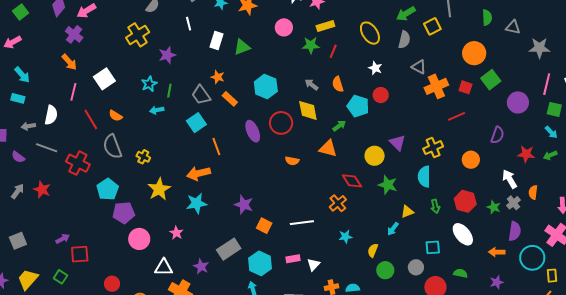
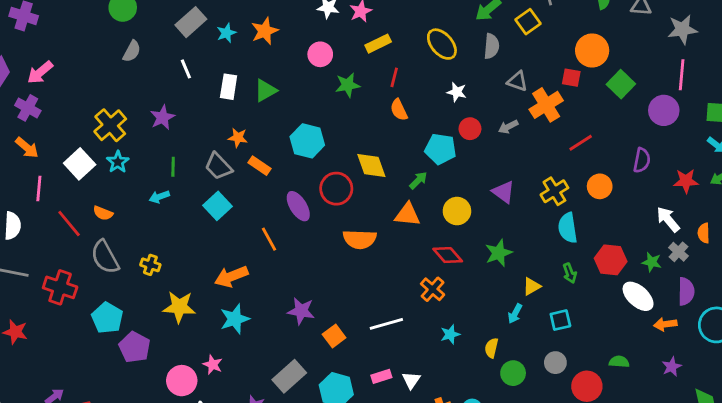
yellow cross: (138, 35) -> (110, 125), moved
green star: (311, 45) -> (348, 85), moved
cyan star: (149, 84) -> (118, 162), moved
orange semicircle: (338, 84) -> (399, 110), moved
pink line: (547, 84) -> (682, 75), moved
gray arrow: (311, 85) -> (508, 127), moved, turned -56
red square: (465, 87) -> (571, 78), moved
orange line: (216, 146) -> (269, 239), moved
yellow circle: (375, 156) -> (457, 211), moved
orange circle: (471, 160) -> (600, 186), moved
orange semicircle: (292, 161) -> (360, 239), size x1.6
cyan semicircle: (424, 177) -> (568, 228), moved
green star: (388, 185) -> (499, 253), turned -30
yellow star: (159, 189) -> (179, 307), turned -30
purple pentagon: (124, 213) -> (135, 347), turned -30
orange square: (264, 226) -> (334, 336), turned 35
white ellipse: (463, 234) -> (638, 296), moved
pink circle: (139, 239) -> (182, 381), moved
cyan square: (433, 247) -> (560, 320), moved

